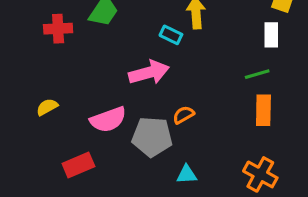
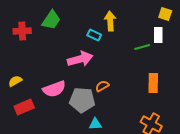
green line: (257, 74) -> (142, 47), moved
red rectangle: (78, 165) -> (24, 107), moved
cyan triangle: (187, 174) -> (95, 124), moved

